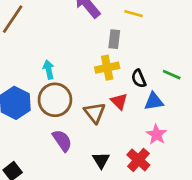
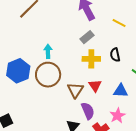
gray rectangle: (114, 39) -> (87, 37), moved, turned 32
black semicircle: (139, 79) -> (115, 55), moved
purple semicircle: (62, 141) -> (88, 111), moved

